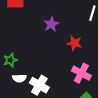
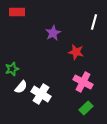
white semicircle: (19, 78) -> (21, 87), turned -48

